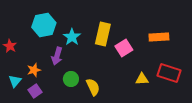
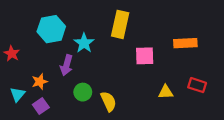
yellow rectangle: (103, 34) -> (120, 24), moved
pink square: (124, 48) -> (145, 56), turned 30
red rectangle: (169, 73) -> (197, 85), size x0.7

